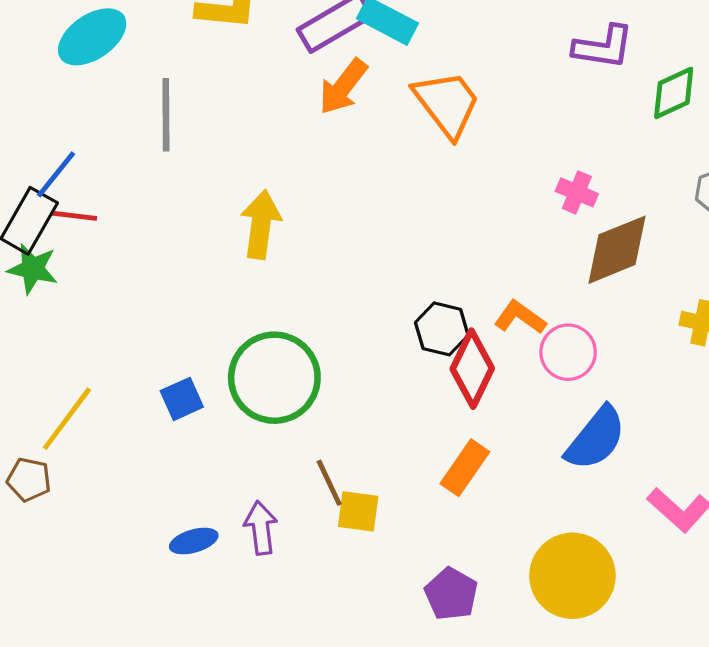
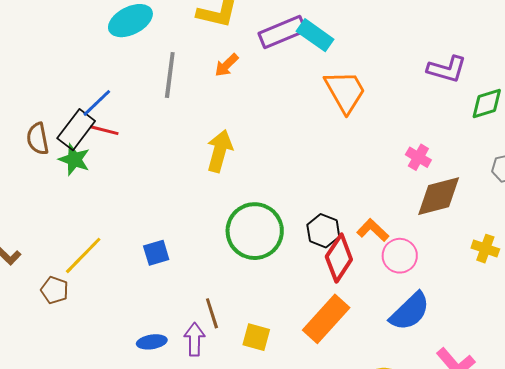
orange arrow: (343, 87) -> (227, 65), moved, size x0.7
green circle: (274, 378) -> (255, 231), moved
orange rectangle: (465, 468) -> (326, 319), size x1.4
brown line: (329, 483) -> (212, 313), moved

